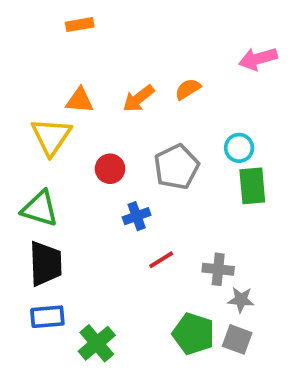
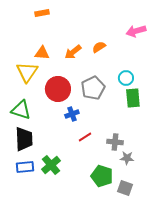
red circle: (110, 169) -> (58, 89), size x1.6
gray square: (237, 339) -> (125, 188), moved
green cross: (97, 343) -> (51, 165), moved

